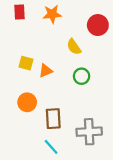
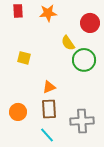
orange triangle: (46, 71) -> (49, 87), moved
green circle: (82, 76) -> (84, 60), moved, size x1.5
orange circle: (27, 102) -> (18, 112), moved

